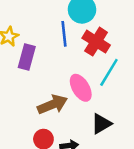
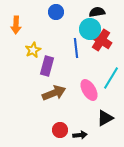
red cross: (96, 42) -> (101, 40), moved
brown arrow: (52, 104) -> (54, 93), moved

